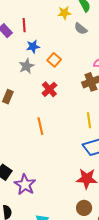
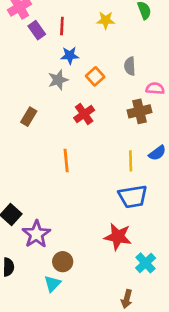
yellow star: (64, 13) -> (106, 20), moved
gray semicircle: (81, 29) -> (130, 66), moved, turned 40
brown circle: (84, 208) -> (63, 262), moved

